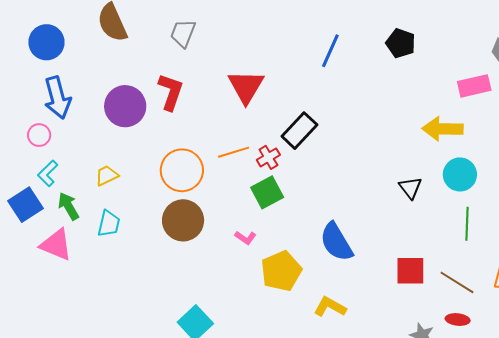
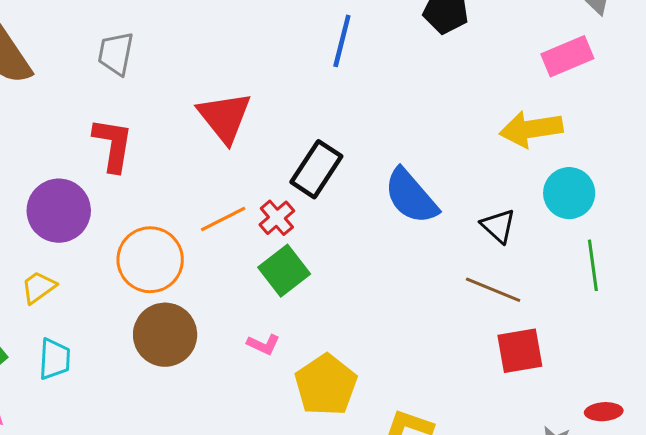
purple circle: (125, 106) -> (59, 211), moved
blue semicircle: (336, 242) -> (411, 196), moved
brown line: (457, 282) -> (493, 290), moved

